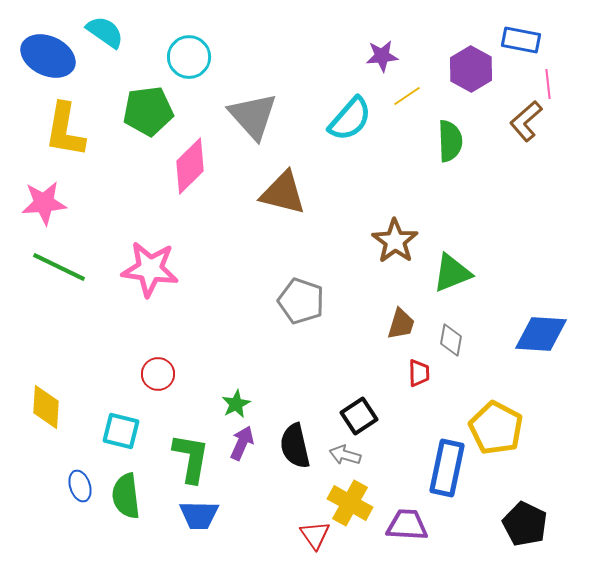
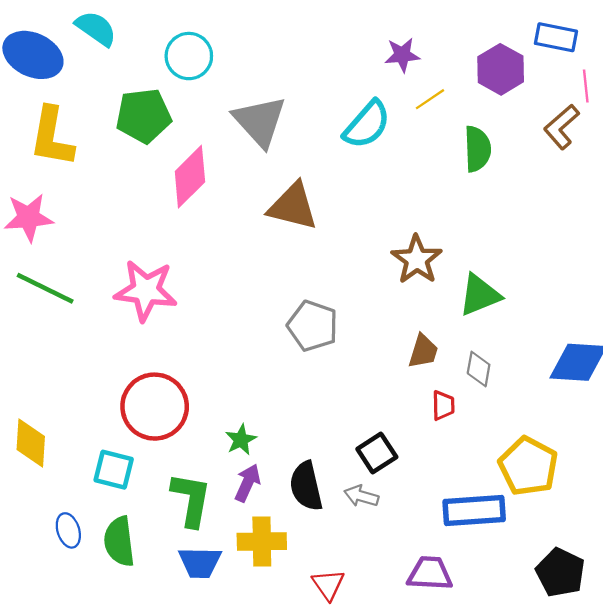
red circle: (158, 374) -> (155, 407), size x1.8
blue rectangle: (447, 468) -> (474, 510), turned 74
yellow cross: (350, 503) -> (262, 541), moved, turned -30

